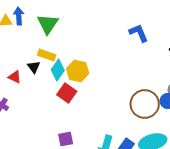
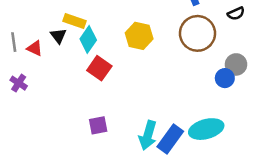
yellow hexagon: (78, 71) -> (139, 36), moved
brown circle: (145, 104) -> (197, 33), moved

